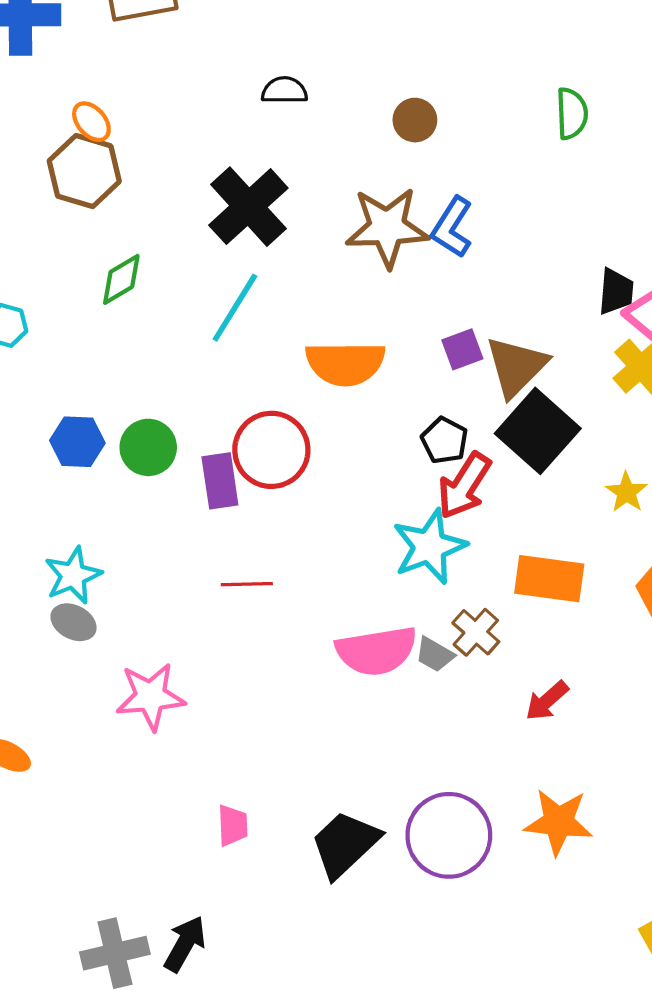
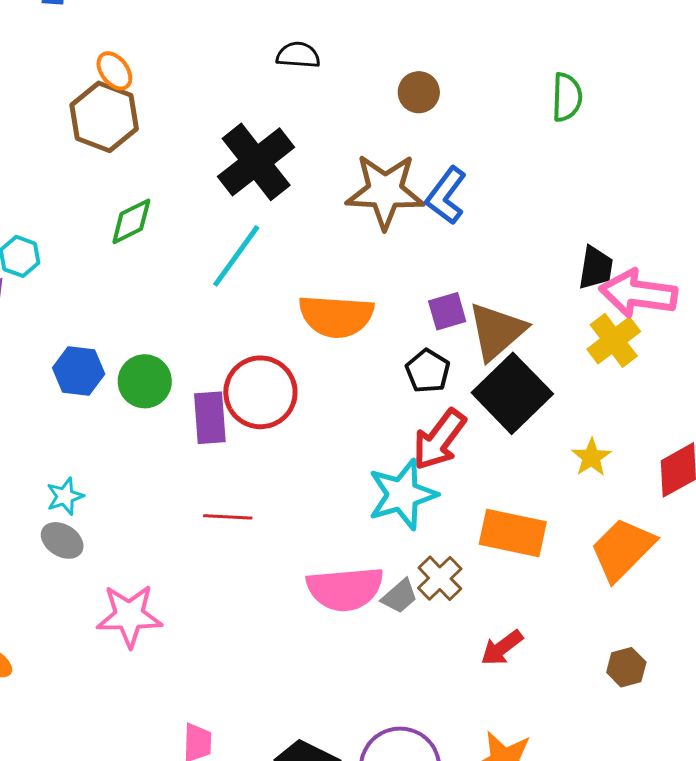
black pentagon: (444, 440) -> (428, 371), moved
cyan star: (73, 575) -> (65, 496), size x0.7
gray trapezoid: (435, 654) -> (400, 596), turned -75

